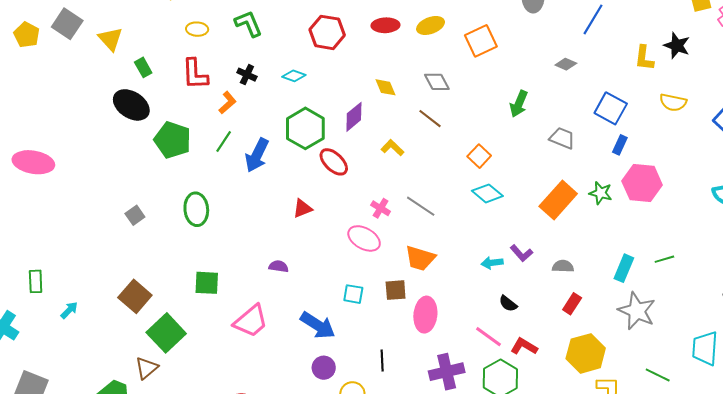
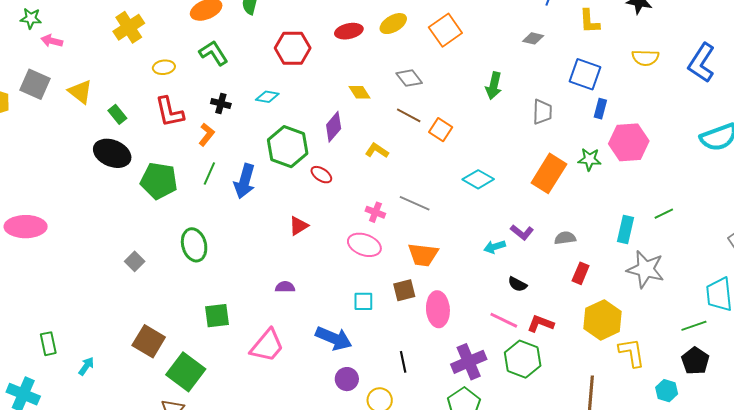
yellow L-shape: (644, 58) -> (589, 21), moved
gray trapezoid: (562, 138) -> (542, 112), turned 80
orange square: (479, 156) -> (441, 130), moved
red ellipse: (334, 162) -> (321, 175), size x0.7
green line: (658, 375) -> (694, 326), moved, turned -35

